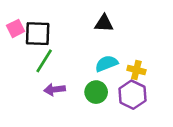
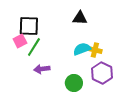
pink square: (16, 28) -> (20, 41), moved
yellow cross: (136, 70) -> (95, 50), moved
green circle: (96, 92) -> (74, 83), moved

